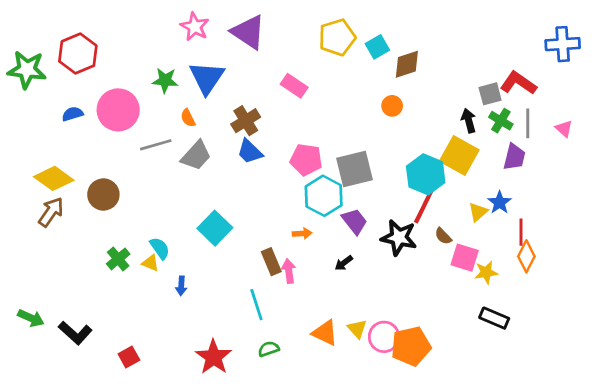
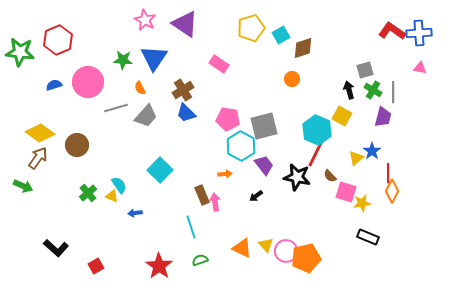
red L-shape: (518, 83) -> (392, 31), moved
pink triangle: (564, 129) -> (420, 68), moved, turned -32
yellow square: (459, 156) -> (342, 116), size x0.7
blue arrow: (181, 286) -> (135, 213), turned 80
green arrow: (31, 318) -> (23, 186), moved

